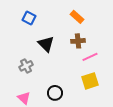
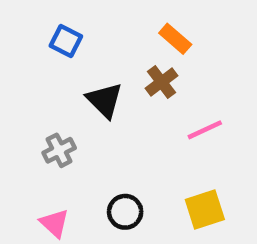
brown cross: (78, 41) -> (162, 82), moved, turned -32
yellow square: (90, 81) -> (205, 210), moved

